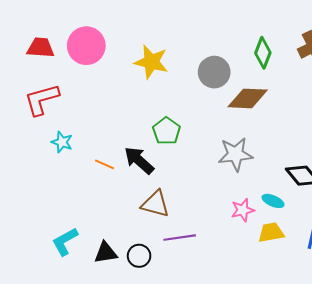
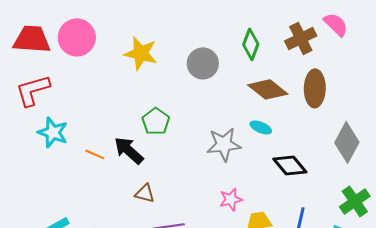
red trapezoid: (41, 48) -> (32, 39), size x1.4
brown diamond: (248, 98) -> (268, 89), moved, turned 36
cyan star: (62, 142) -> (53, 132), size x1.4
cyan ellipse: (273, 201) -> (261, 127), moved
brown triangle: (155, 204) -> (145, 193), size x0.7

